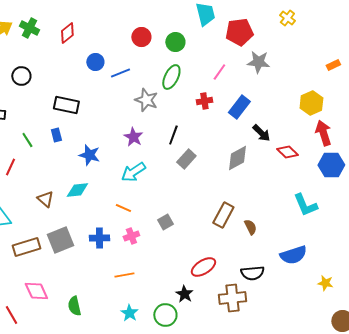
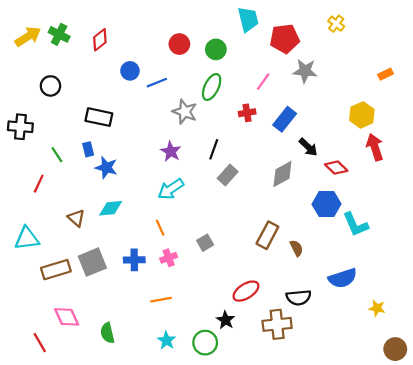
blue star: (89, 155) -> (106, 168), moved
blue hexagon: (331, 165) -> (326, 204), moved
orange line: (123, 208) -> (160, 228), turned 42

